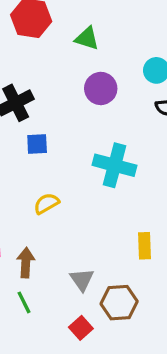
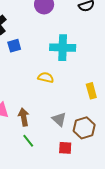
yellow semicircle: (46, 203) -> (46, 78), moved, turned 56
red square: (81, 328) -> (65, 148), turned -32

